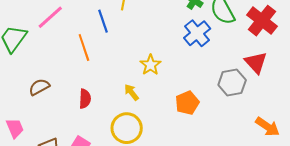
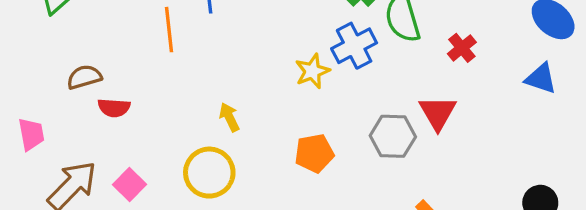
red cross: (262, 21) -> (462, 48), size x0.6
yellow star: (150, 65) -> (312, 71), moved
red semicircle: (85, 99) -> (114, 108), moved, turned 78

